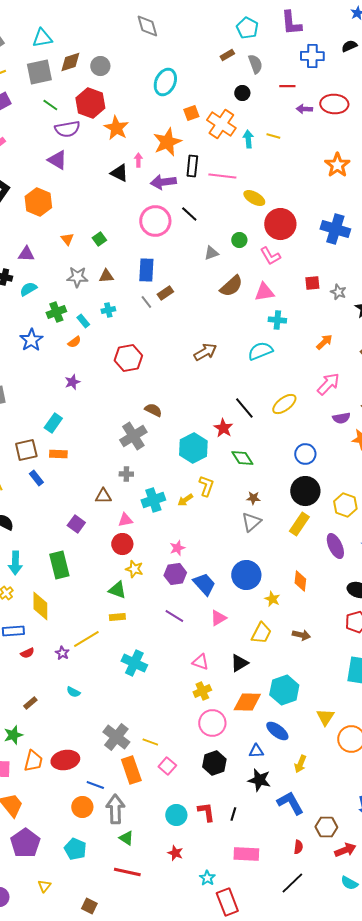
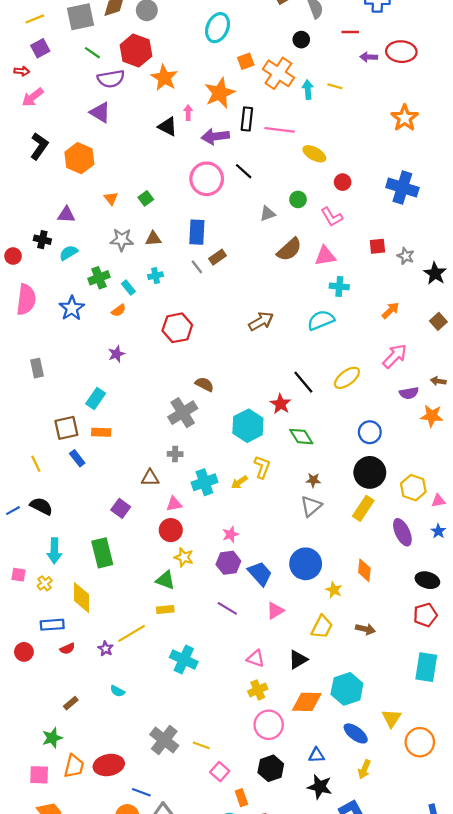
red circle: (280, 224) -> (343, 182), size x0.5
blue ellipse: (277, 731) -> (356, 733), moved
orange rectangle: (131, 770) -> (241, 798), moved, size x0.6

